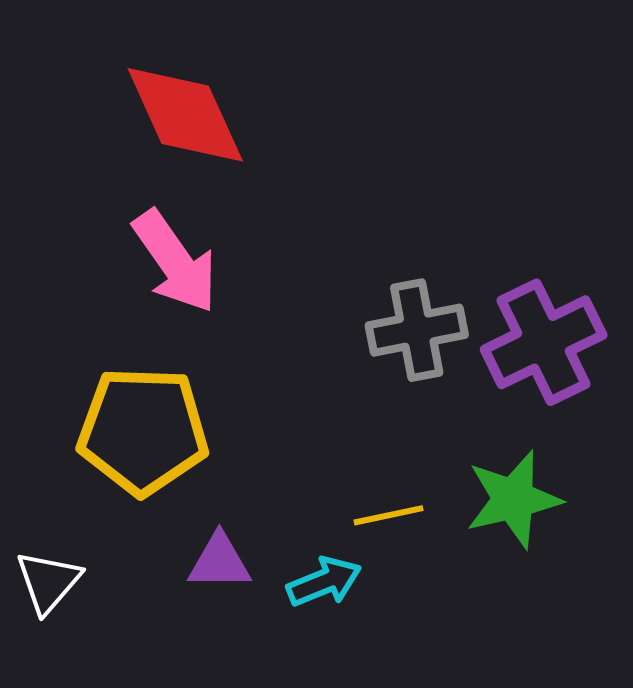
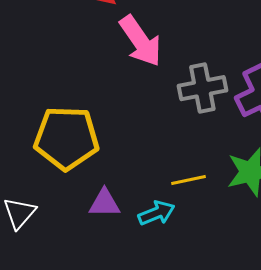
pink arrow: (175, 262) -> (140, 41), moved

